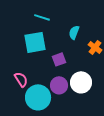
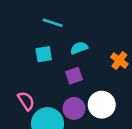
cyan semicircle: (74, 32) -> (79, 48), moved, turned 48
cyan square: (35, 42) -> (44, 54), size x0.6

